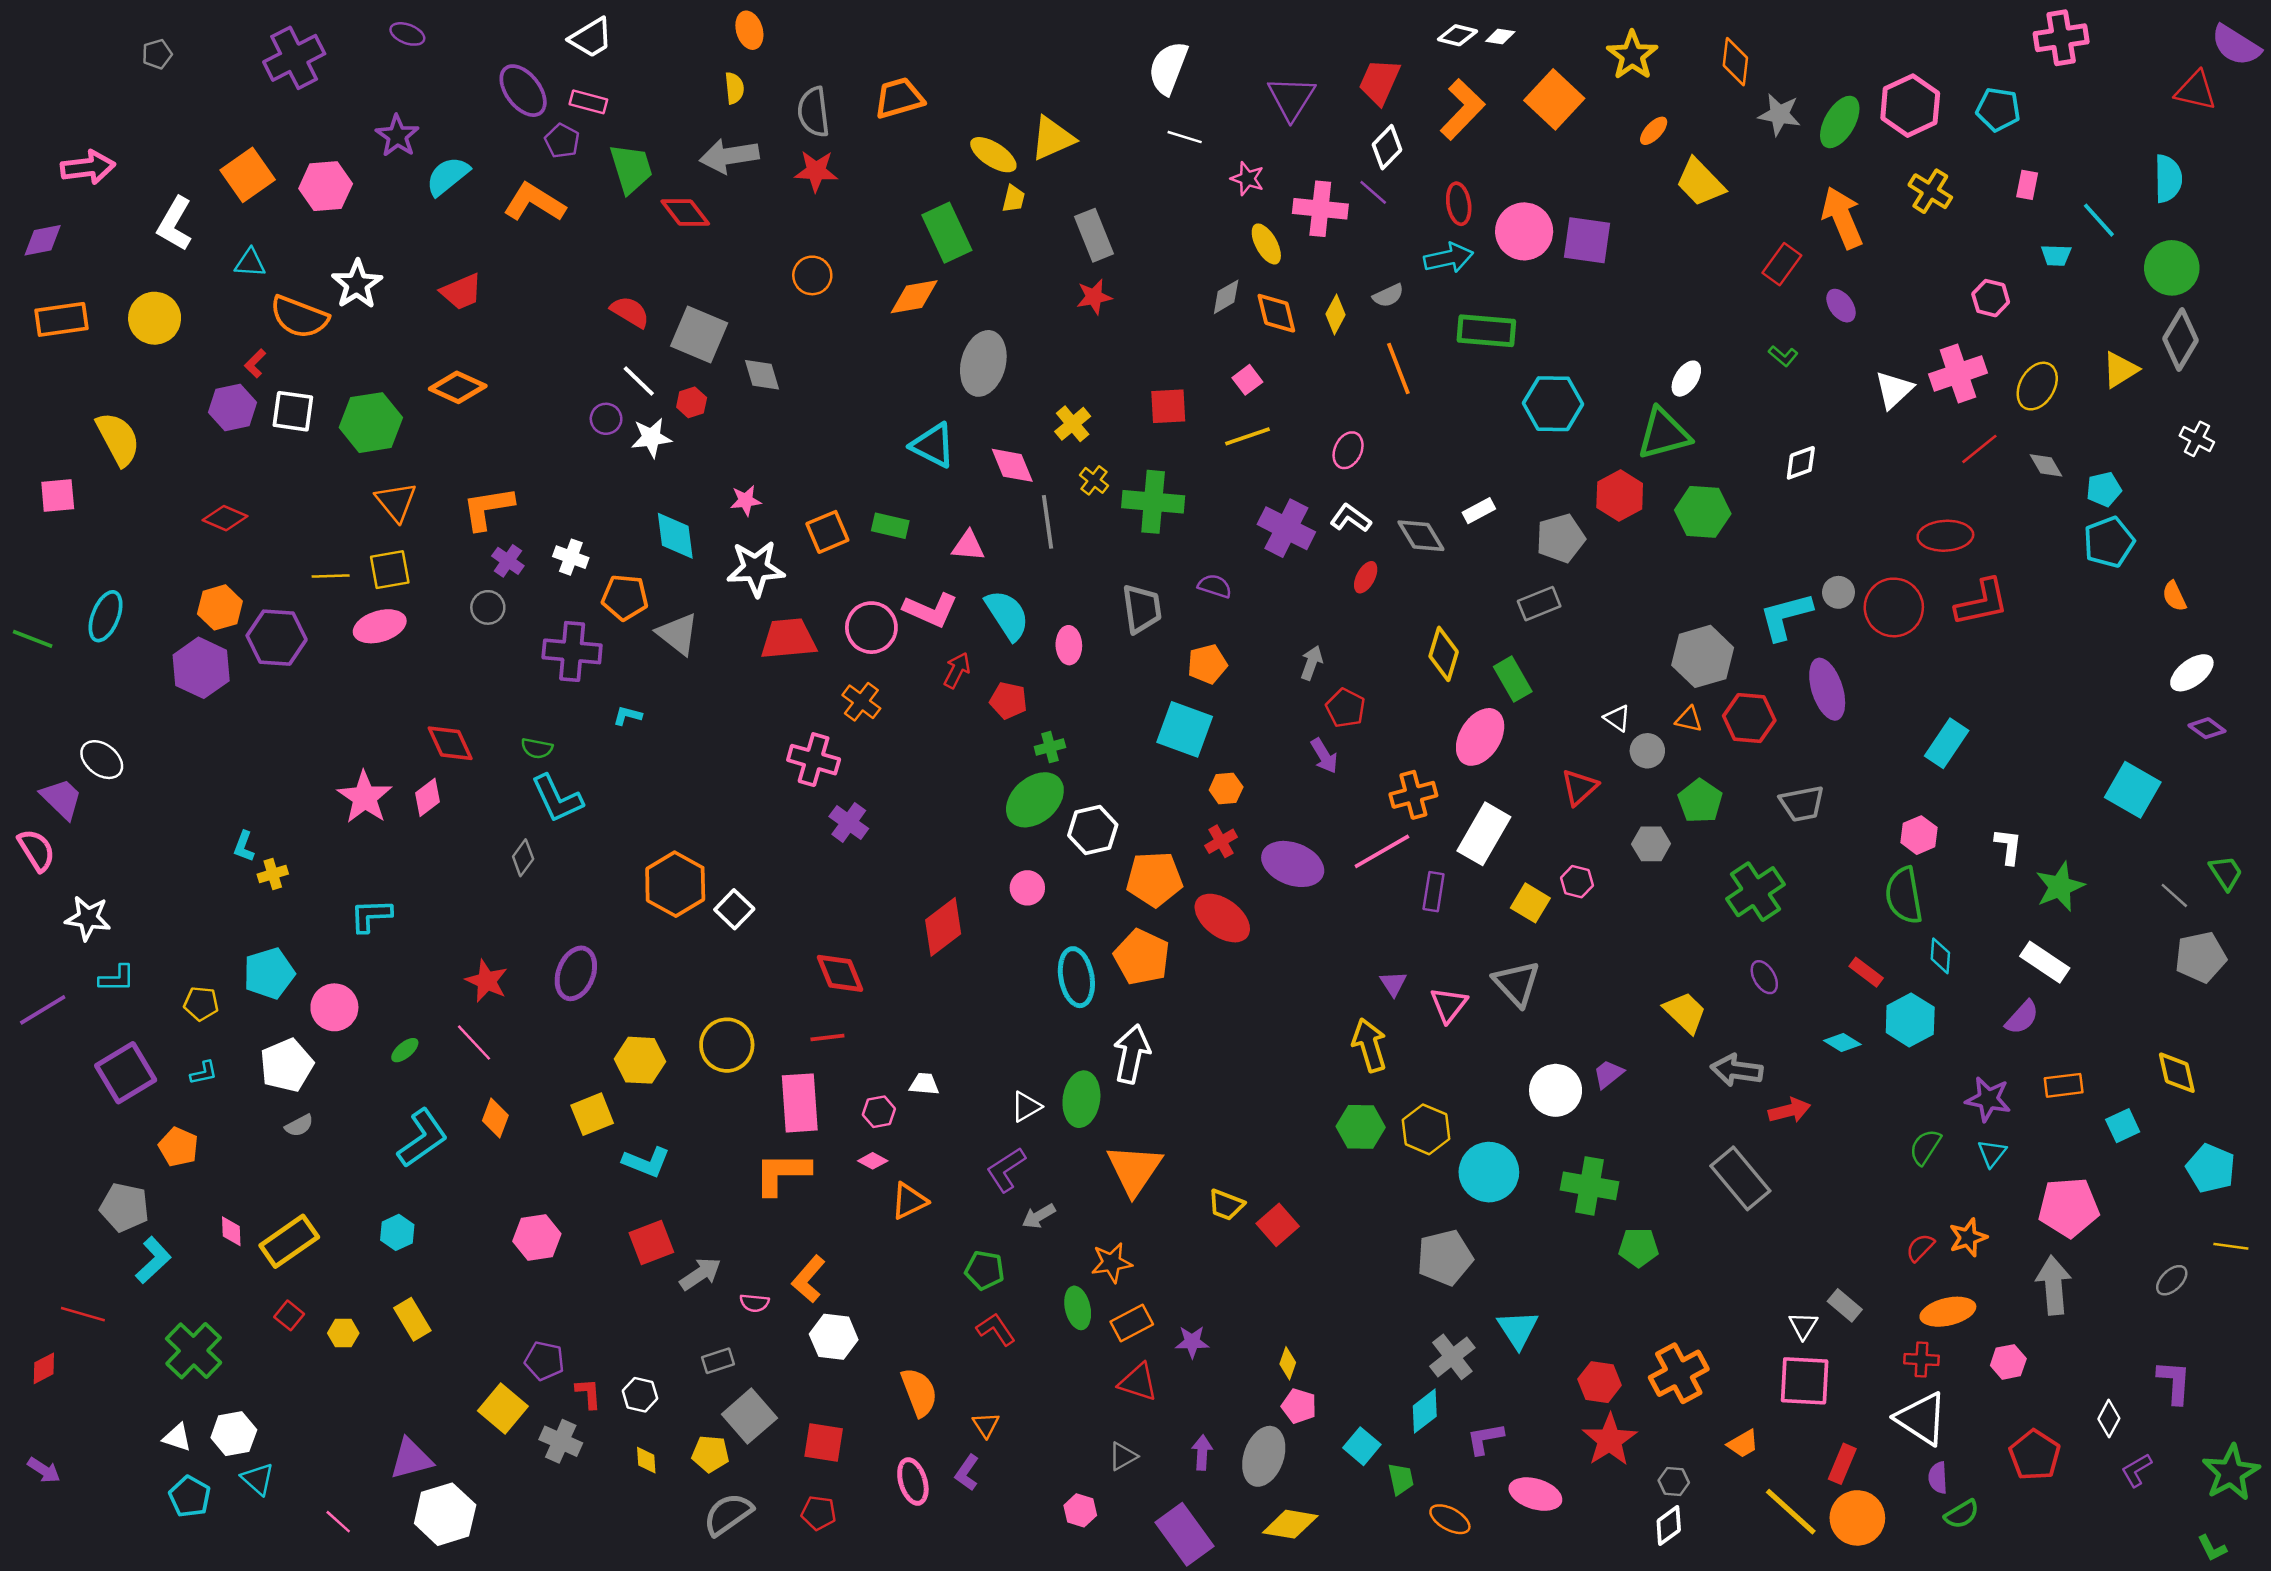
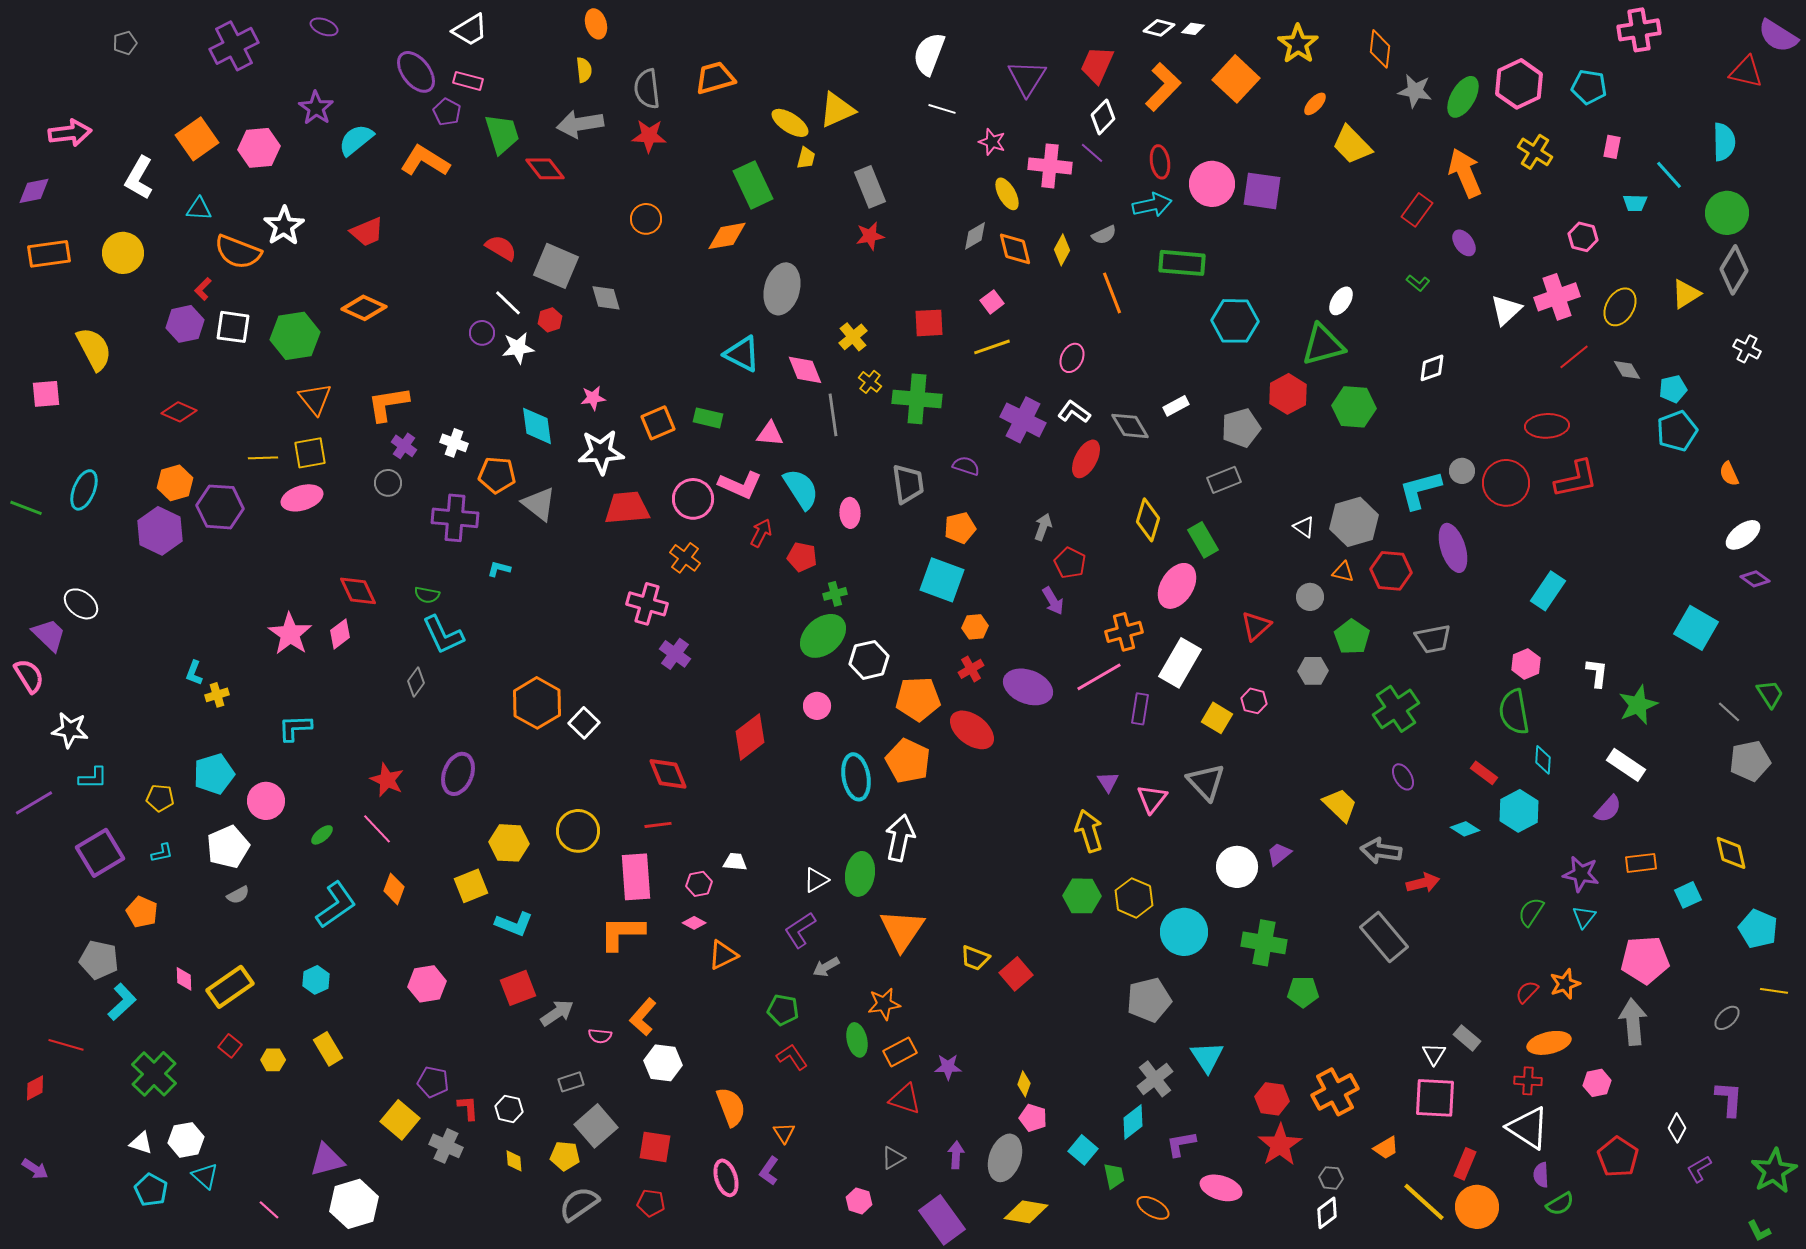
red ellipse: (1366, 577) -> (1086, 459), size x1.5
white triangle: (1617, 718) -> (1304, 527), moved

